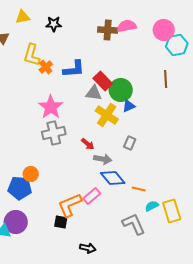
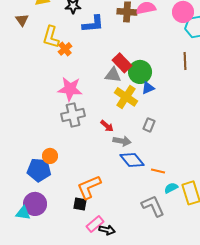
blue L-shape: (74, 69) -> (93, 24), moved
pink star: (51, 107) -> (70, 89), turned -30
pink rectangle: (92, 196) -> (95, 224), moved

